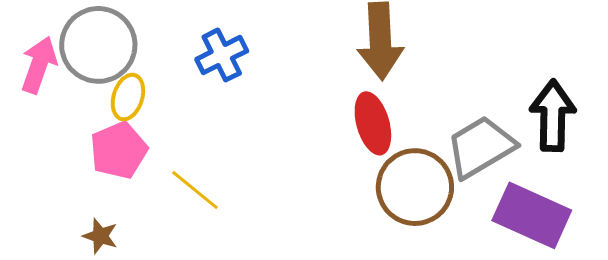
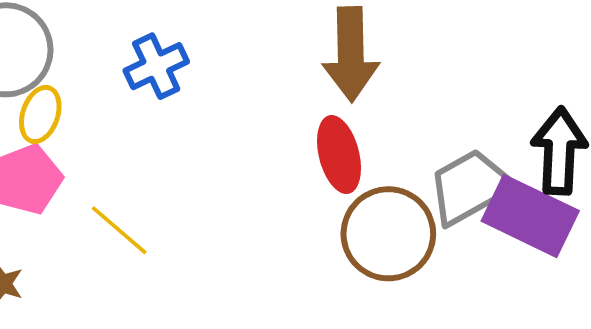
purple rectangle: (532, 215) -> (530, 216), moved

